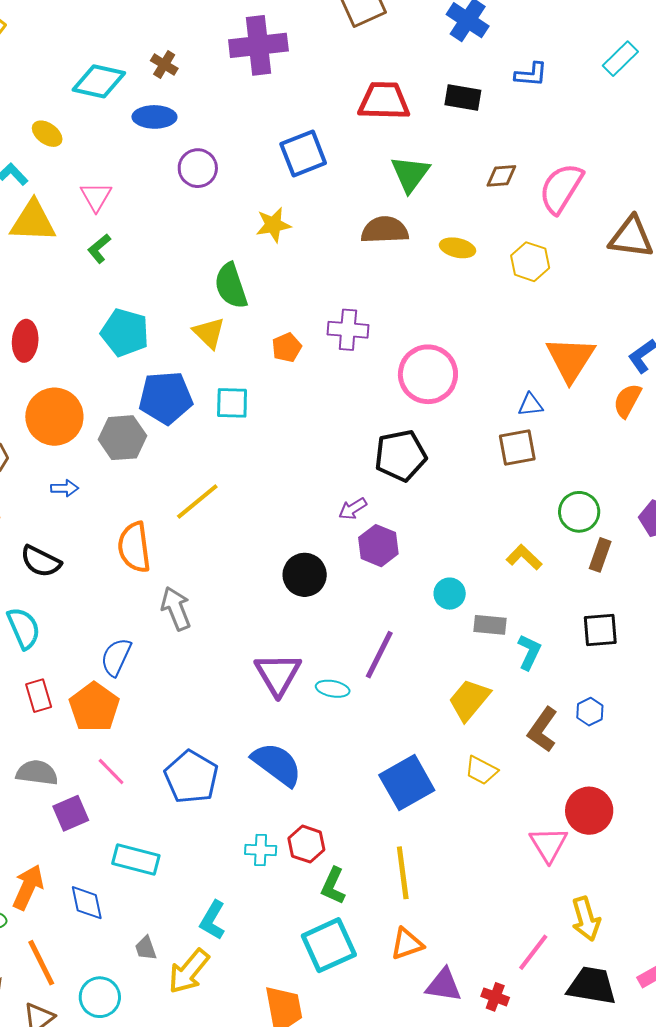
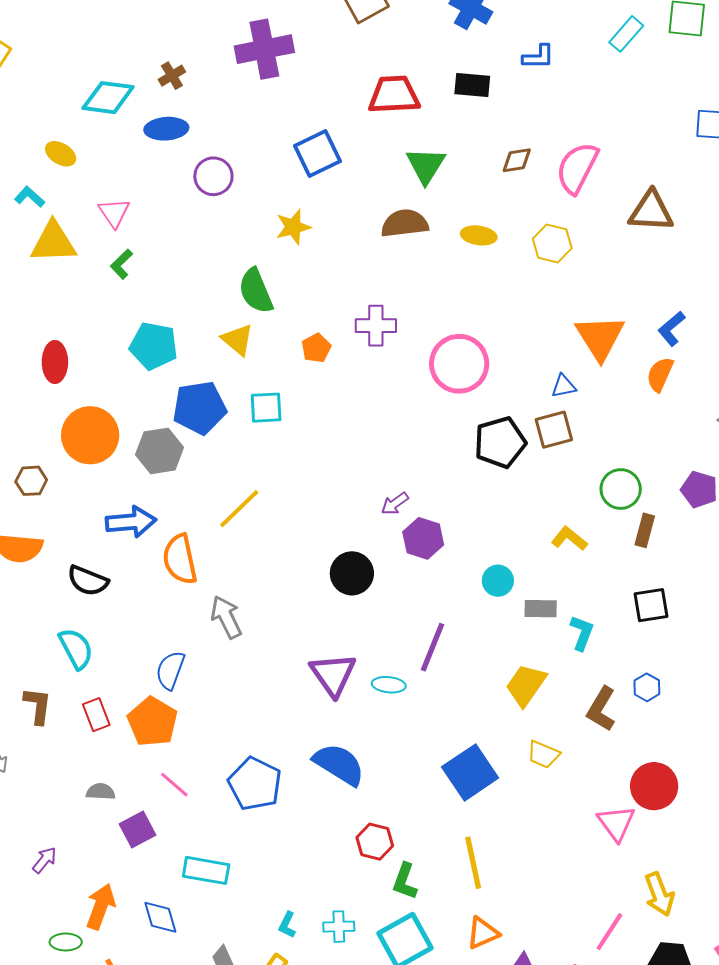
brown cross: (164, 64) -> (172, 76), turned 32
black pentagon: (401, 456) -> (500, 442), moved
blue arrow: (65, 488) -> (131, 522), moved, size x1.8
gray semicircle: (37, 773) -> (101, 792), size x0.7
cyan cross: (261, 850) -> (339, 927), moved
cyan L-shape: (213, 920) -> (287, 925), size x0.7

